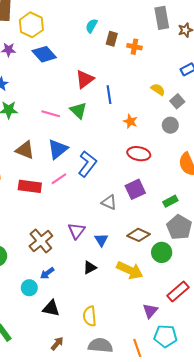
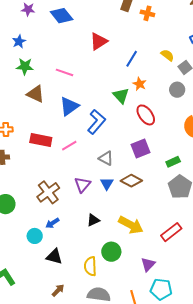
blue line: (109, 95) -> (132, 59), moved, turned 36
green triangle: (78, 110) -> (121, 96), moved
brown triangle: (25, 150) -> (36, 94), moved
red ellipse: (139, 154) -> (146, 115), turned 40
pink line: (59, 179) -> (69, 146), moved
gray triangle: (109, 202) -> (106, 158), moved
brown diamond: (139, 235) -> (131, 181), moved
blue triangle: (101, 240) -> (107, 184), moved
green circle: (162, 252) -> (111, 252), moved
red rectangle: (178, 292) -> (171, 232), moved

